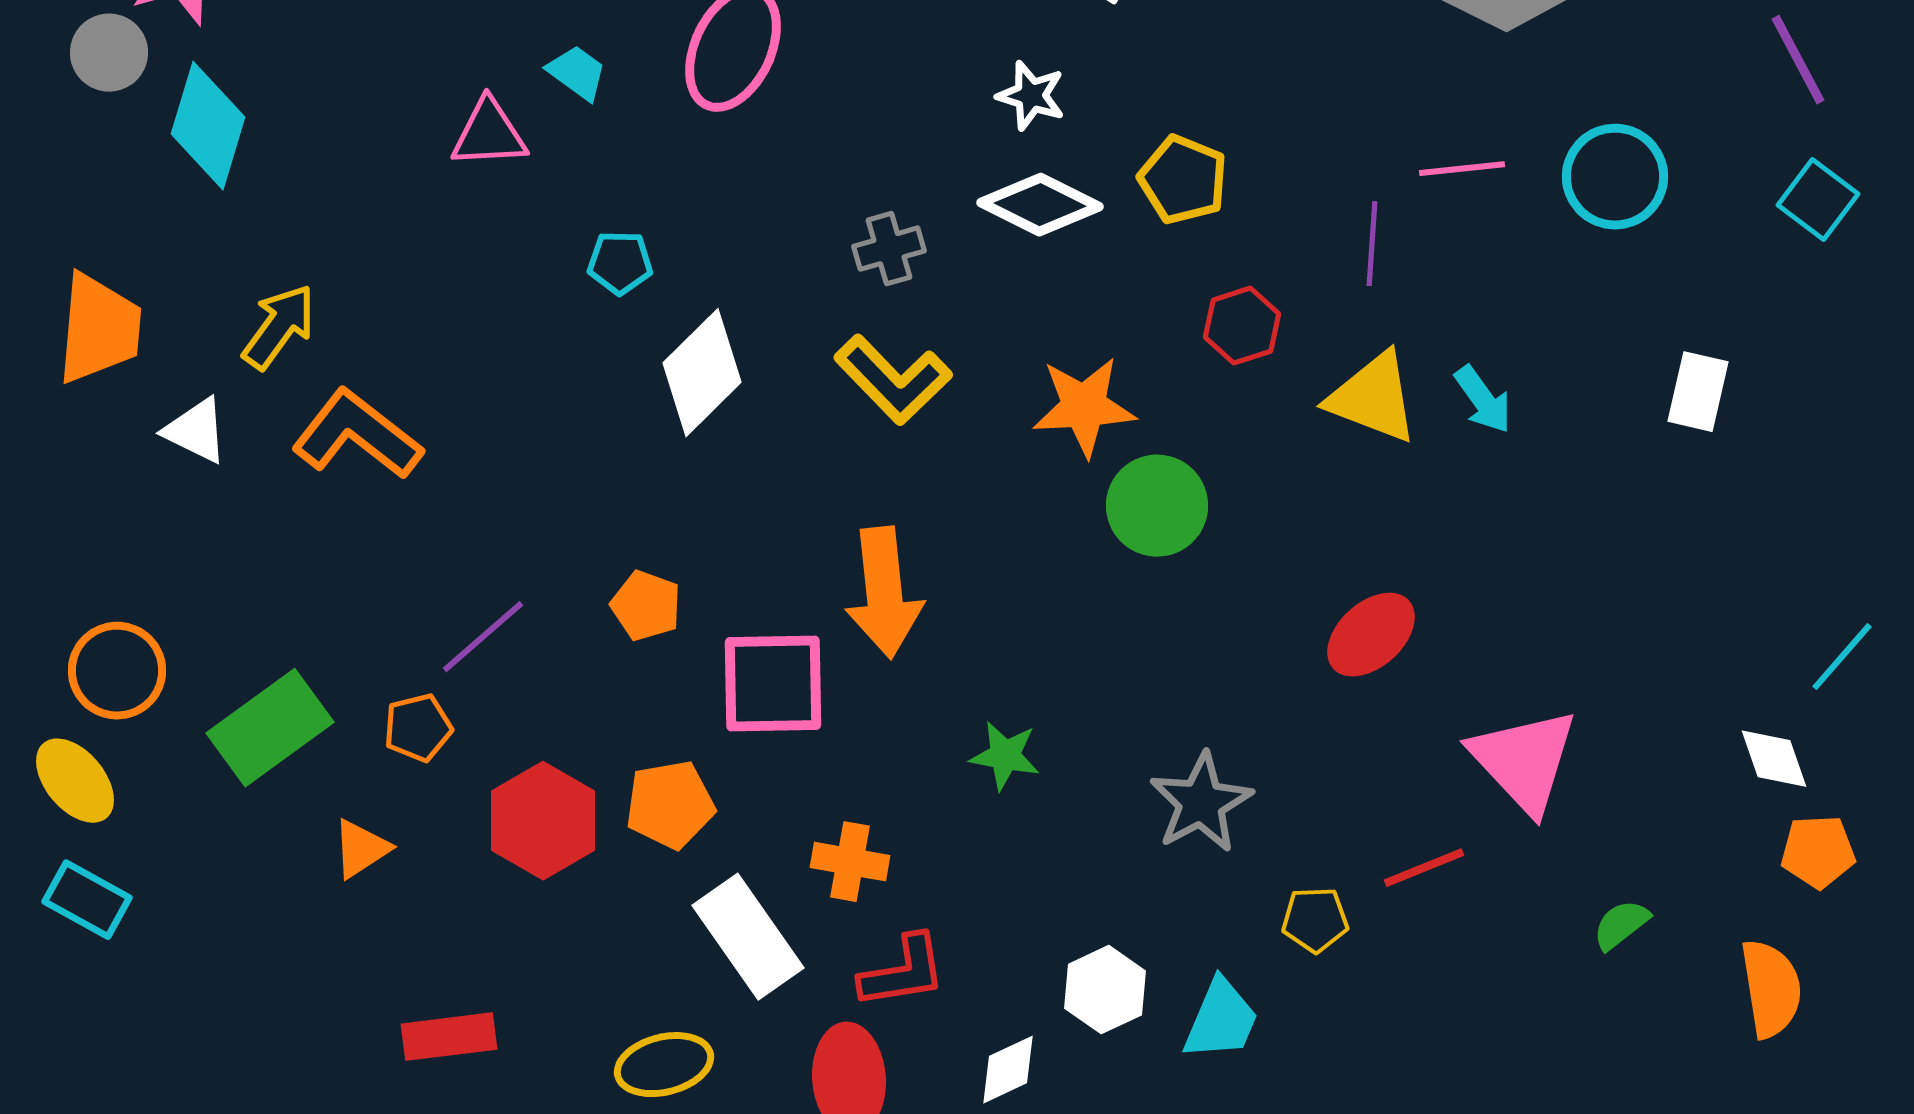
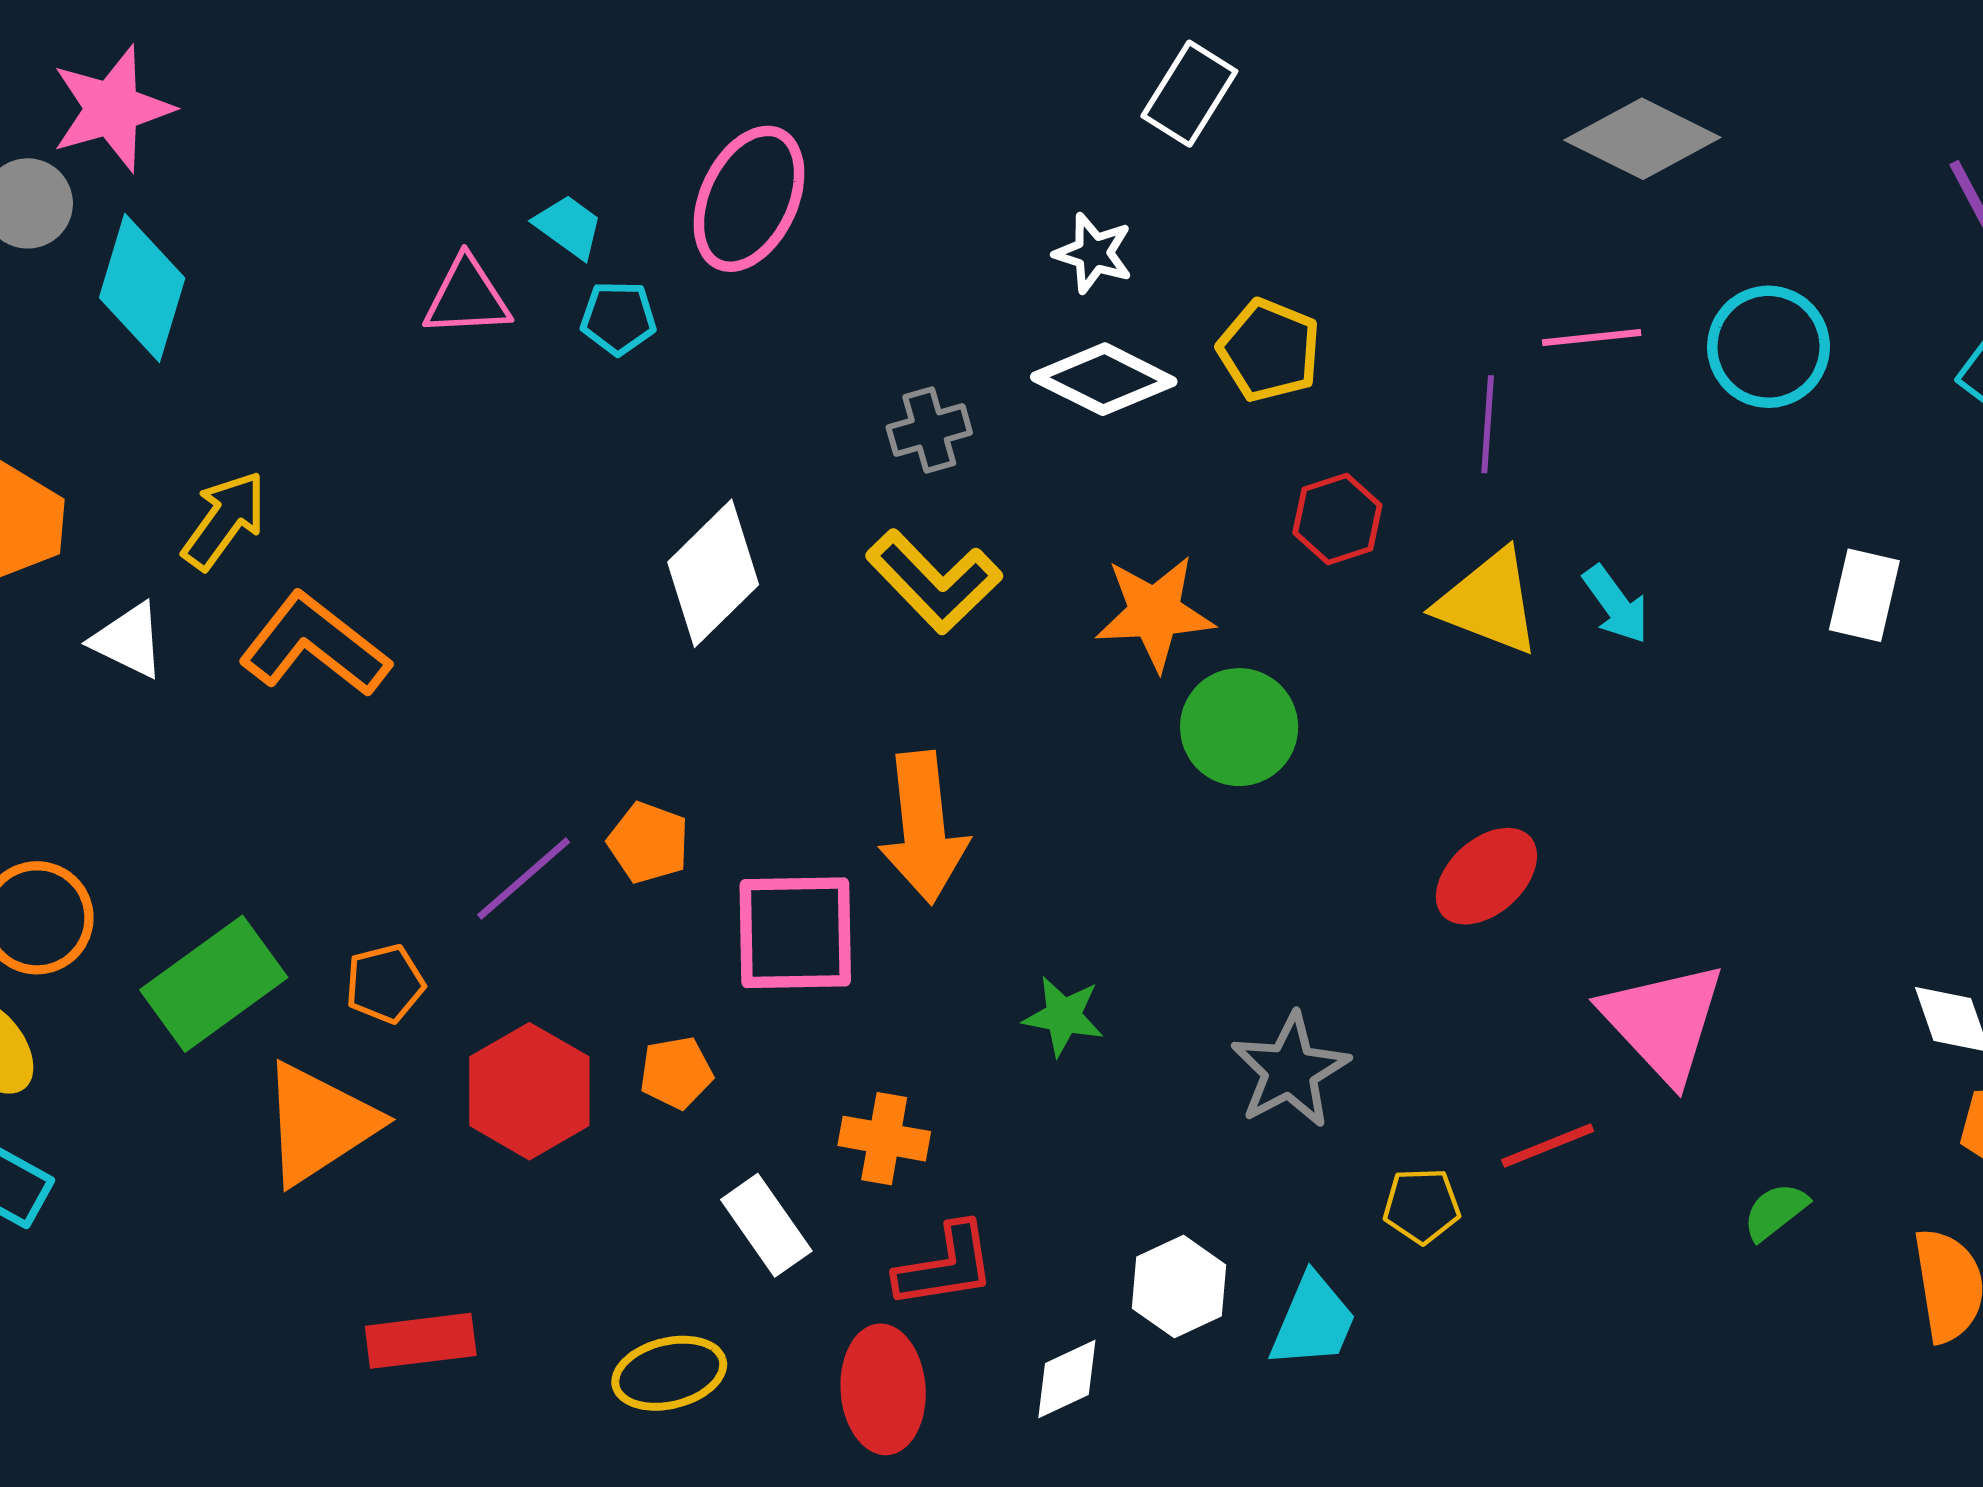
cyan pentagon: (620, 263) -> (618, 318), moved
purple line: (483, 637) -> (524, 878), moved
orange pentagon: (670, 805) -> (676, 1073), size x0.7
orange triangle: (361, 849) -> (319, 1124), size x1.8
white rectangle: (748, 937) -> (766, 1225), size x0.7

